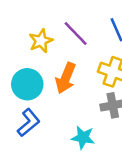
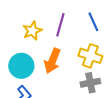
purple line: (76, 33) -> (60, 25), turned 60

